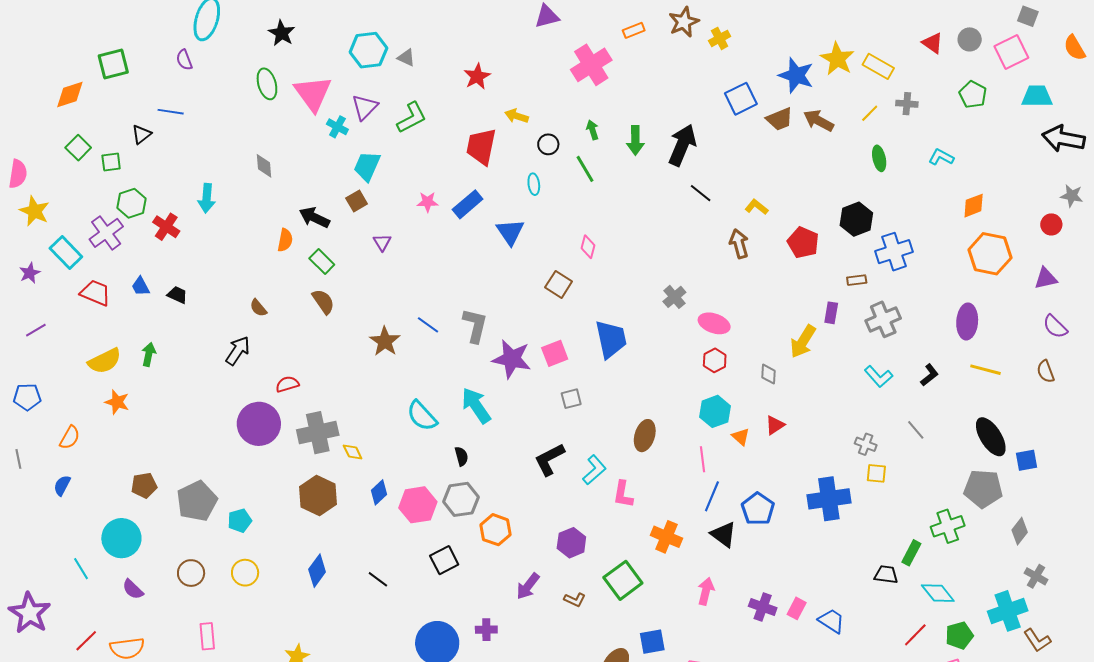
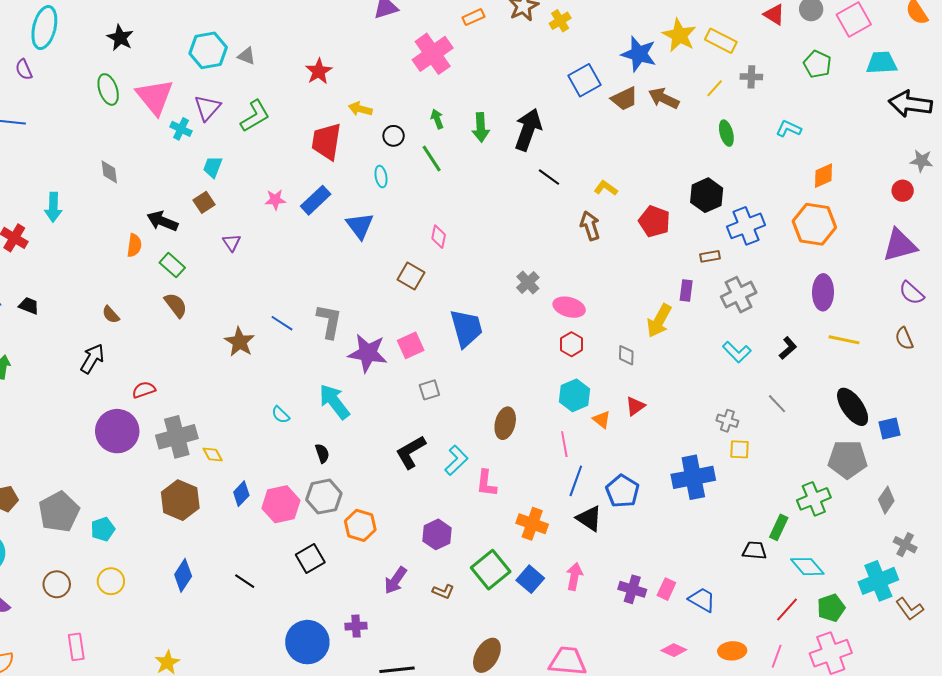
cyan trapezoid: (367, 166) -> (213, 167), size x0.7
orange hexagon: (990, 254) -> (814, 224), moved
purple triangle: (1046, 278) -> (900, 245), size x1.5
cyan semicircle: (422, 416) -> (281, 415), size x0.6
blue square: (652, 642) -> (530, 579), moved, turned -36

